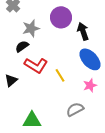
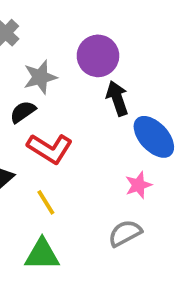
black arrow: (83, 31) -> (117, 98), moved
yellow line: (60, 75) -> (46, 202), moved
pink star: (90, 85) -> (138, 185), moved

